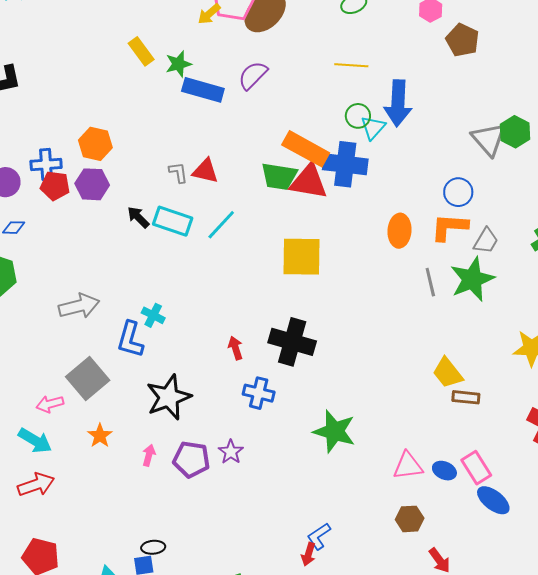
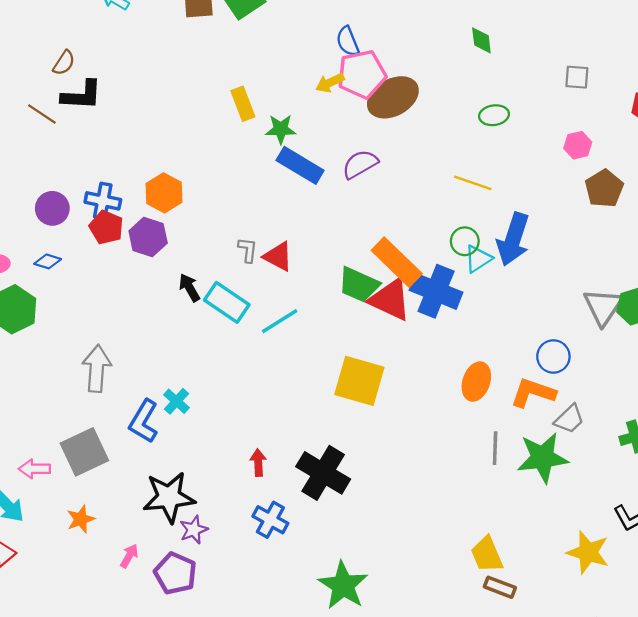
gray arrow: (79, 306) -> (97, 369), turned -87
purple star: (231, 452) -> (194, 530), moved

